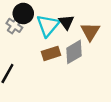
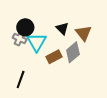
cyan triangle: (48, 25) -> (37, 42), moved

